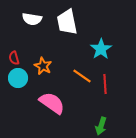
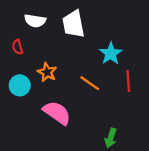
red semicircle: (14, 58) -> (18, 47), moved
red line: (105, 84) -> (128, 81), moved

